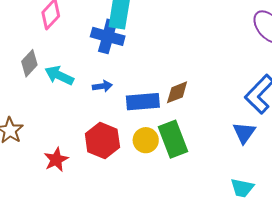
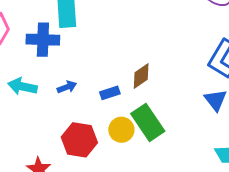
blue cross: (108, 36) -> (43, 40), moved
blue rectangle: (143, 102) -> (110, 93), size x0.6

